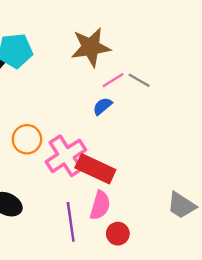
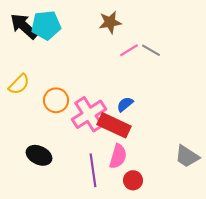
brown star: (91, 47) -> (110, 22), size x0.7
blue semicircle: (102, 106) -> (125, 104), moved

